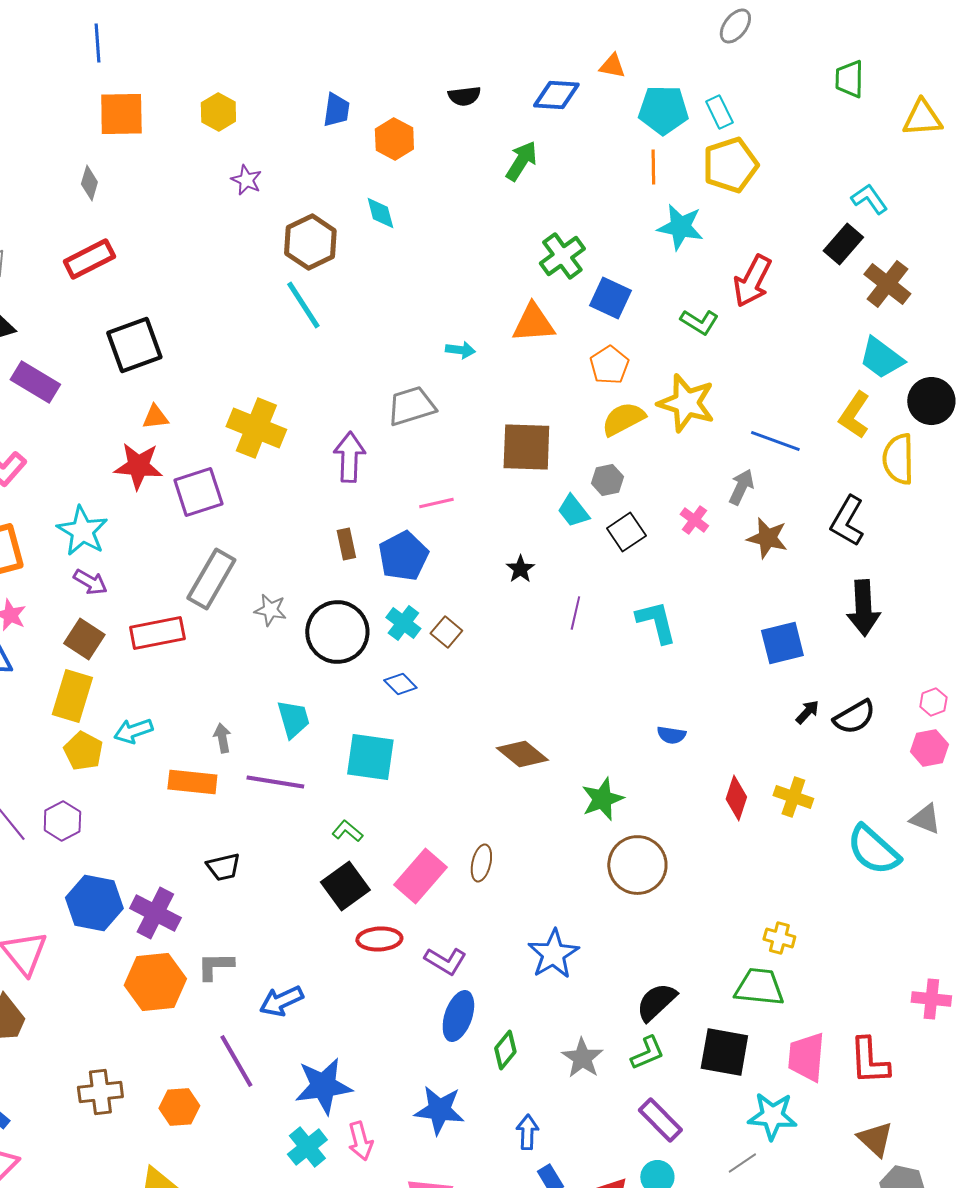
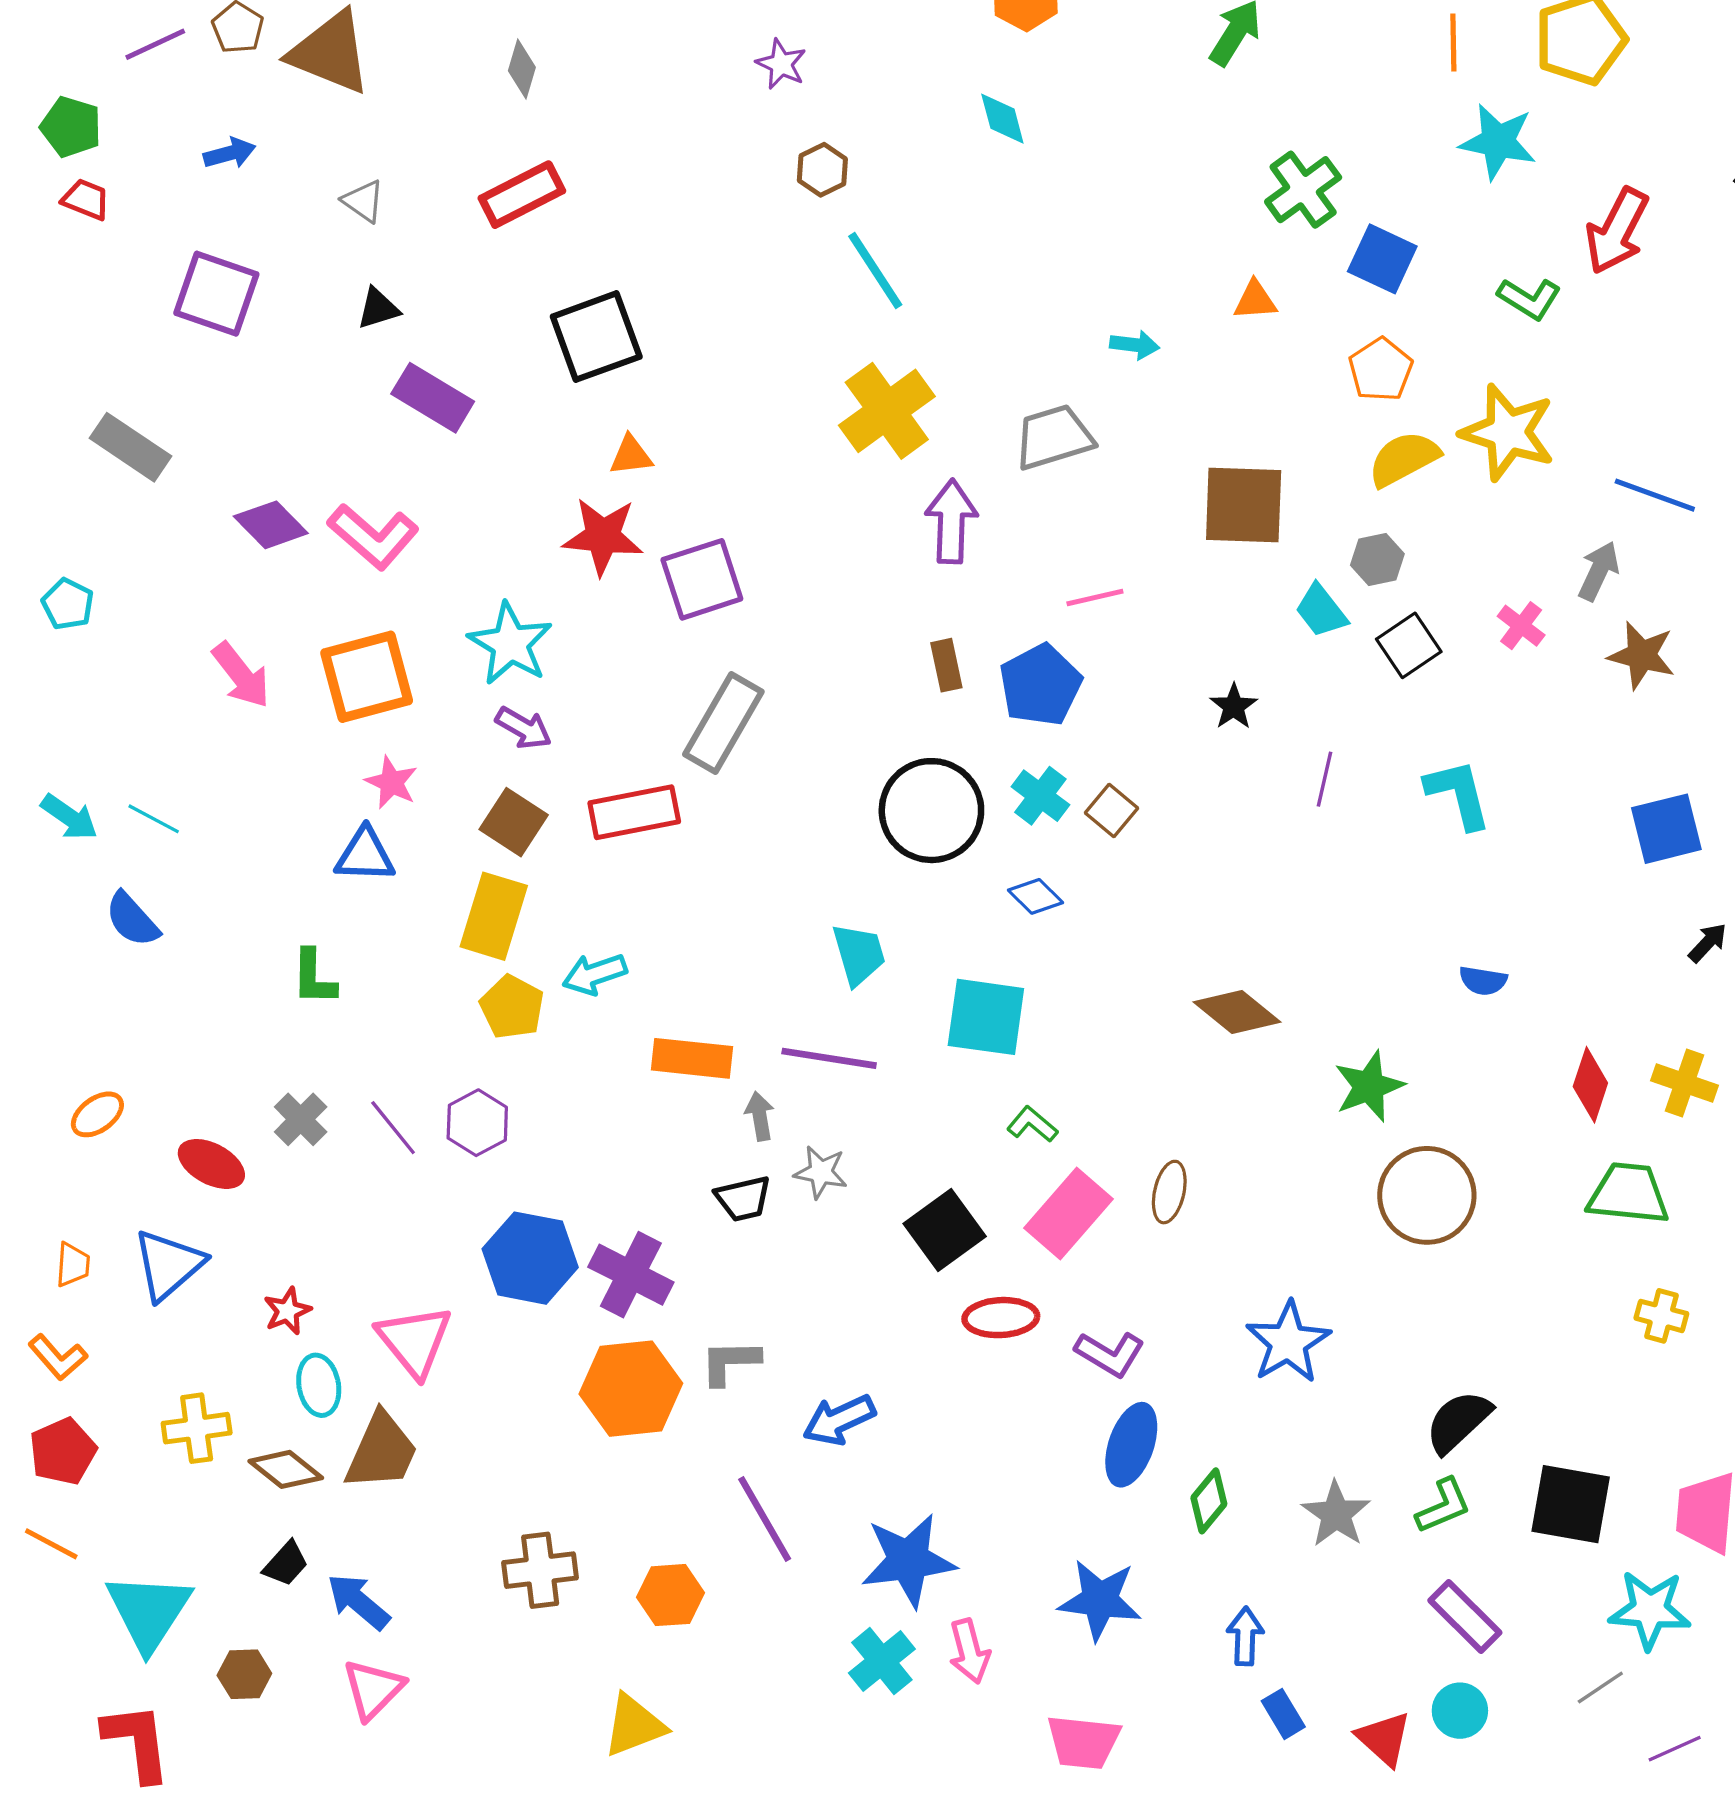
brown hexagon: (310, 242) -> (822, 170), moved, size x0.6
orange triangle: (533, 323) -> (1255, 300), size x0.6
yellow cross: (256, 428) -> (887, 411), moved, turned 32
gray star: (270, 610) -> (821, 1172), moved
gray arrow: (222, 738) -> (760, 1116), moved
green L-shape: (347, 831) -> (1032, 1124), moved
green trapezoid: (759, 987) -> (1628, 1194), moved

